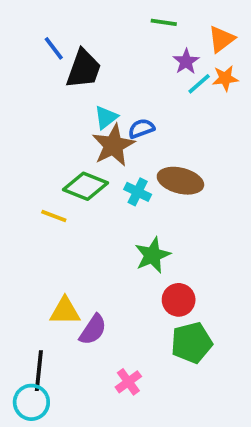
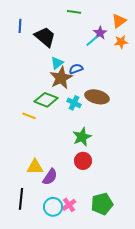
green line: (164, 22) -> (74, 12), moved
blue line: (54, 48) -> (20, 26), moved, turned 40
black trapezoid: (84, 69) -> (45, 37), turned -70
cyan line: (199, 84) -> (92, 41), moved
red circle: (179, 300) -> (83, 161), moved
green pentagon: (192, 343) -> (102, 204), moved
cyan circle: (31, 402) -> (53, 207), moved

